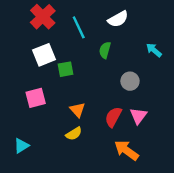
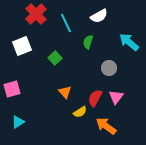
cyan arrow: (154, 50) -> (129, 42), size x1.5
white square: (44, 55) -> (22, 46), moved
green square: (66, 69) -> (55, 58), turned -32
pink square: (36, 98) -> (12, 89), moved
yellow semicircle: (74, 134) -> (80, 112), moved

